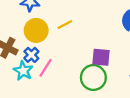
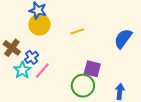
yellow line: (65, 24) -> (77, 31), moved
yellow circle: (36, 30) -> (39, 25), moved

